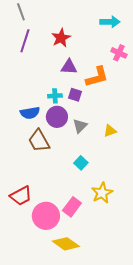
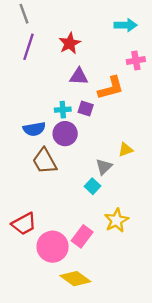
pink cross: (119, 53) -> (136, 61), turned -35
gray triangle: (80, 126) -> (104, 167), moved

